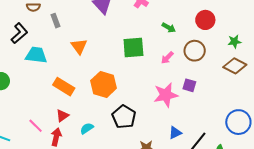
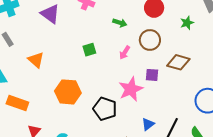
green square: (133, 48) -> (89, 50), size x0.6
brown diamond: (235, 66) -> (178, 62), moved
orange rectangle: (64, 87) -> (17, 103), moved
black pentagon: (124, 117) -> (105, 109), moved

